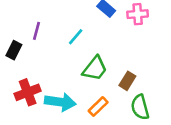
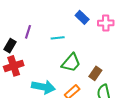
cyan line: (76, 37) -> (58, 38), turned 40
red cross: (28, 92) -> (14, 66), moved

